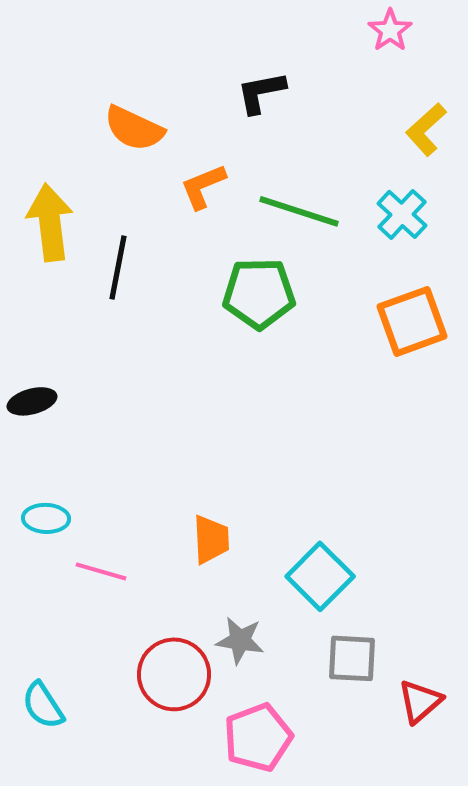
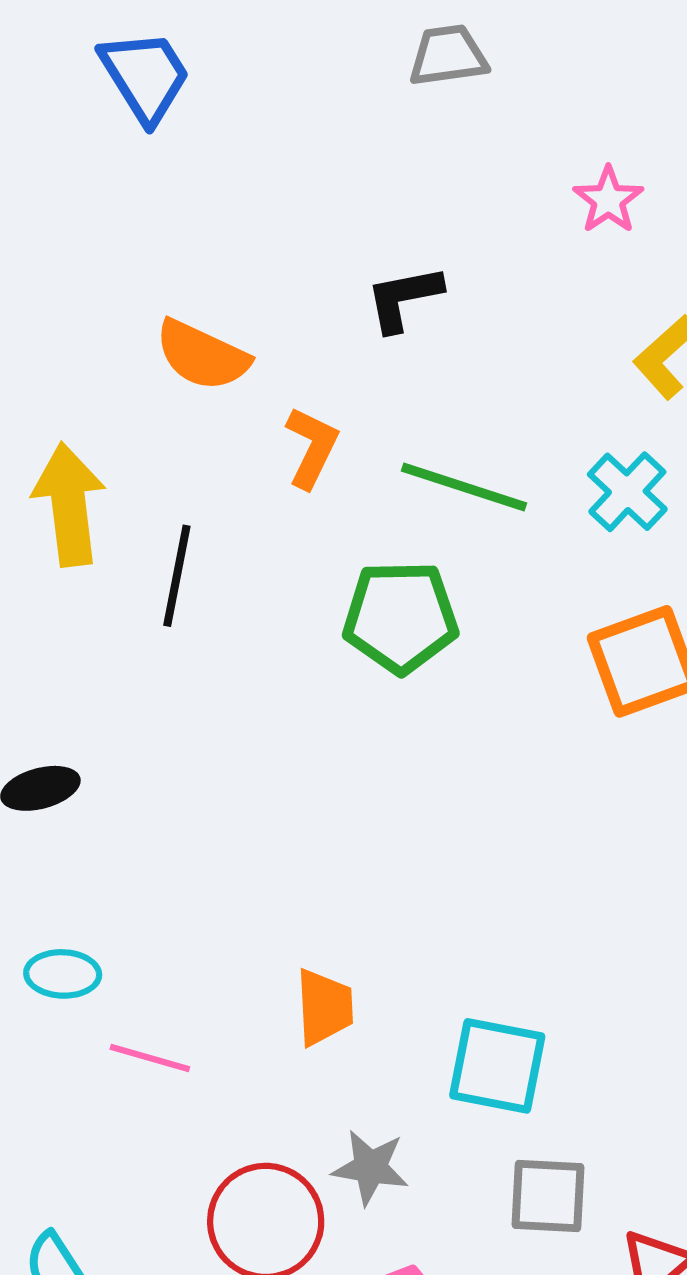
orange L-shape: (203, 186) -> (312, 447), turned 138
cyan square: (320, 576) -> (497, 1066), turned -34

